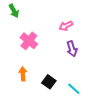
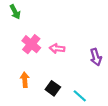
pink arrow: (66, 26) -> (57, 48), moved, turned 32
purple arrow: (72, 49) -> (96, 57), moved

